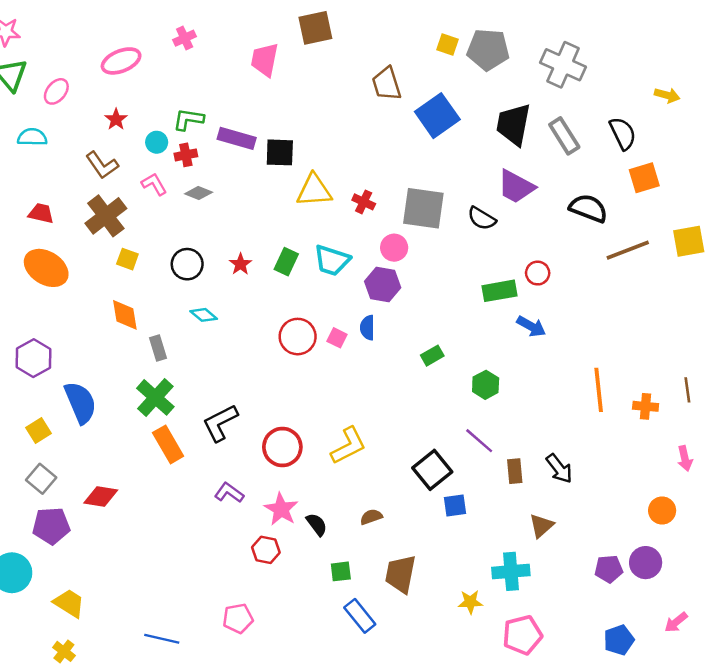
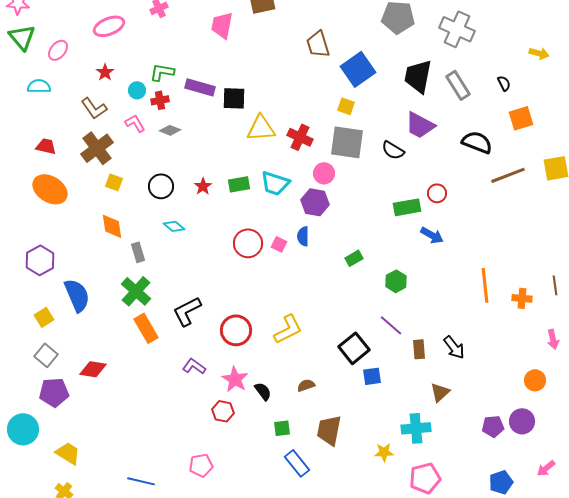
yellow square: (447, 44) -> (346, 106), moved
black semicircle: (623, 133) -> (504, 83), size x0.6
red cross: (364, 202) -> (300, 137), size x1.4
green rectangle: (286, 262) -> (239, 184), turned 55

